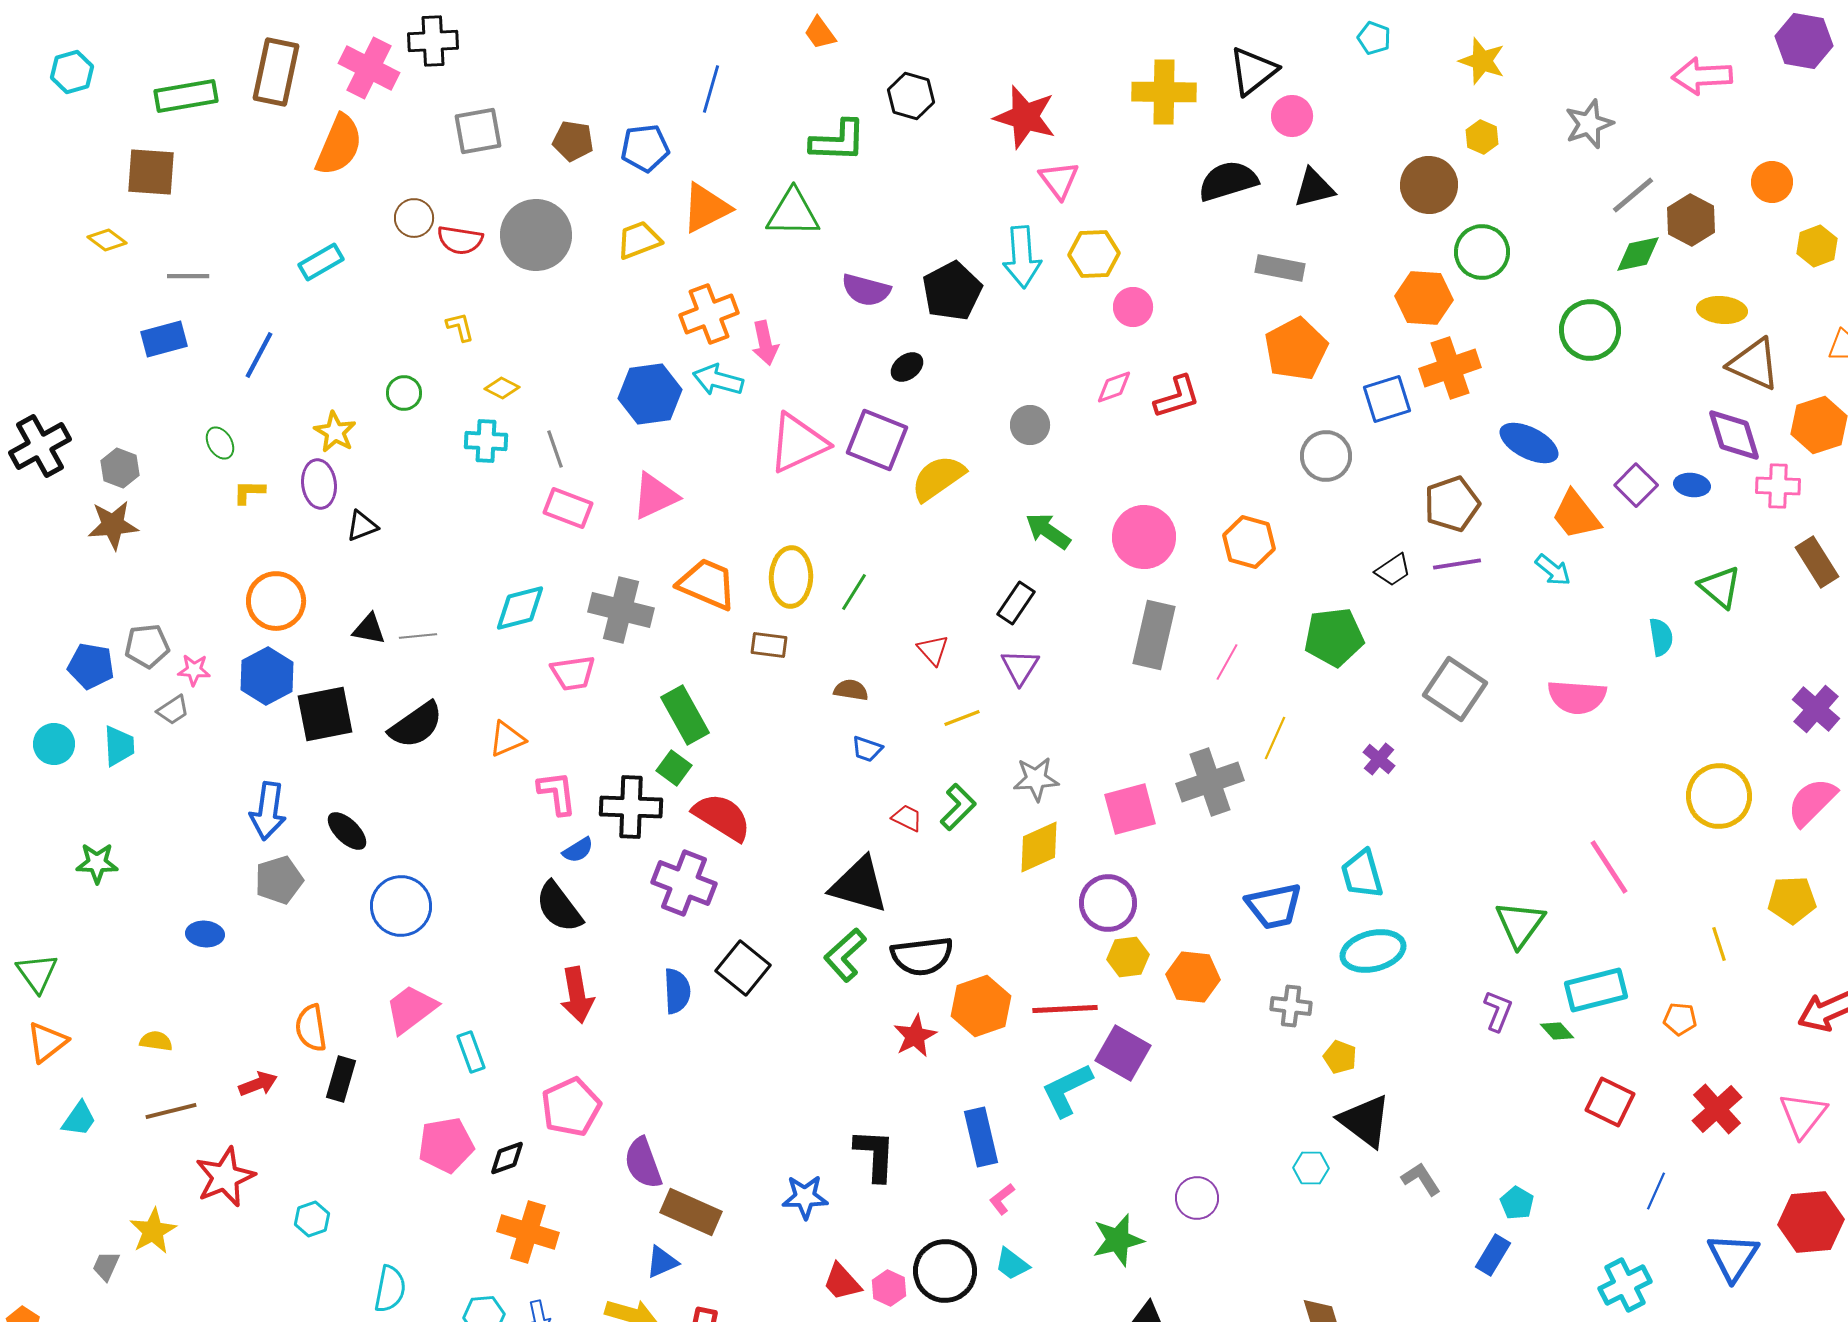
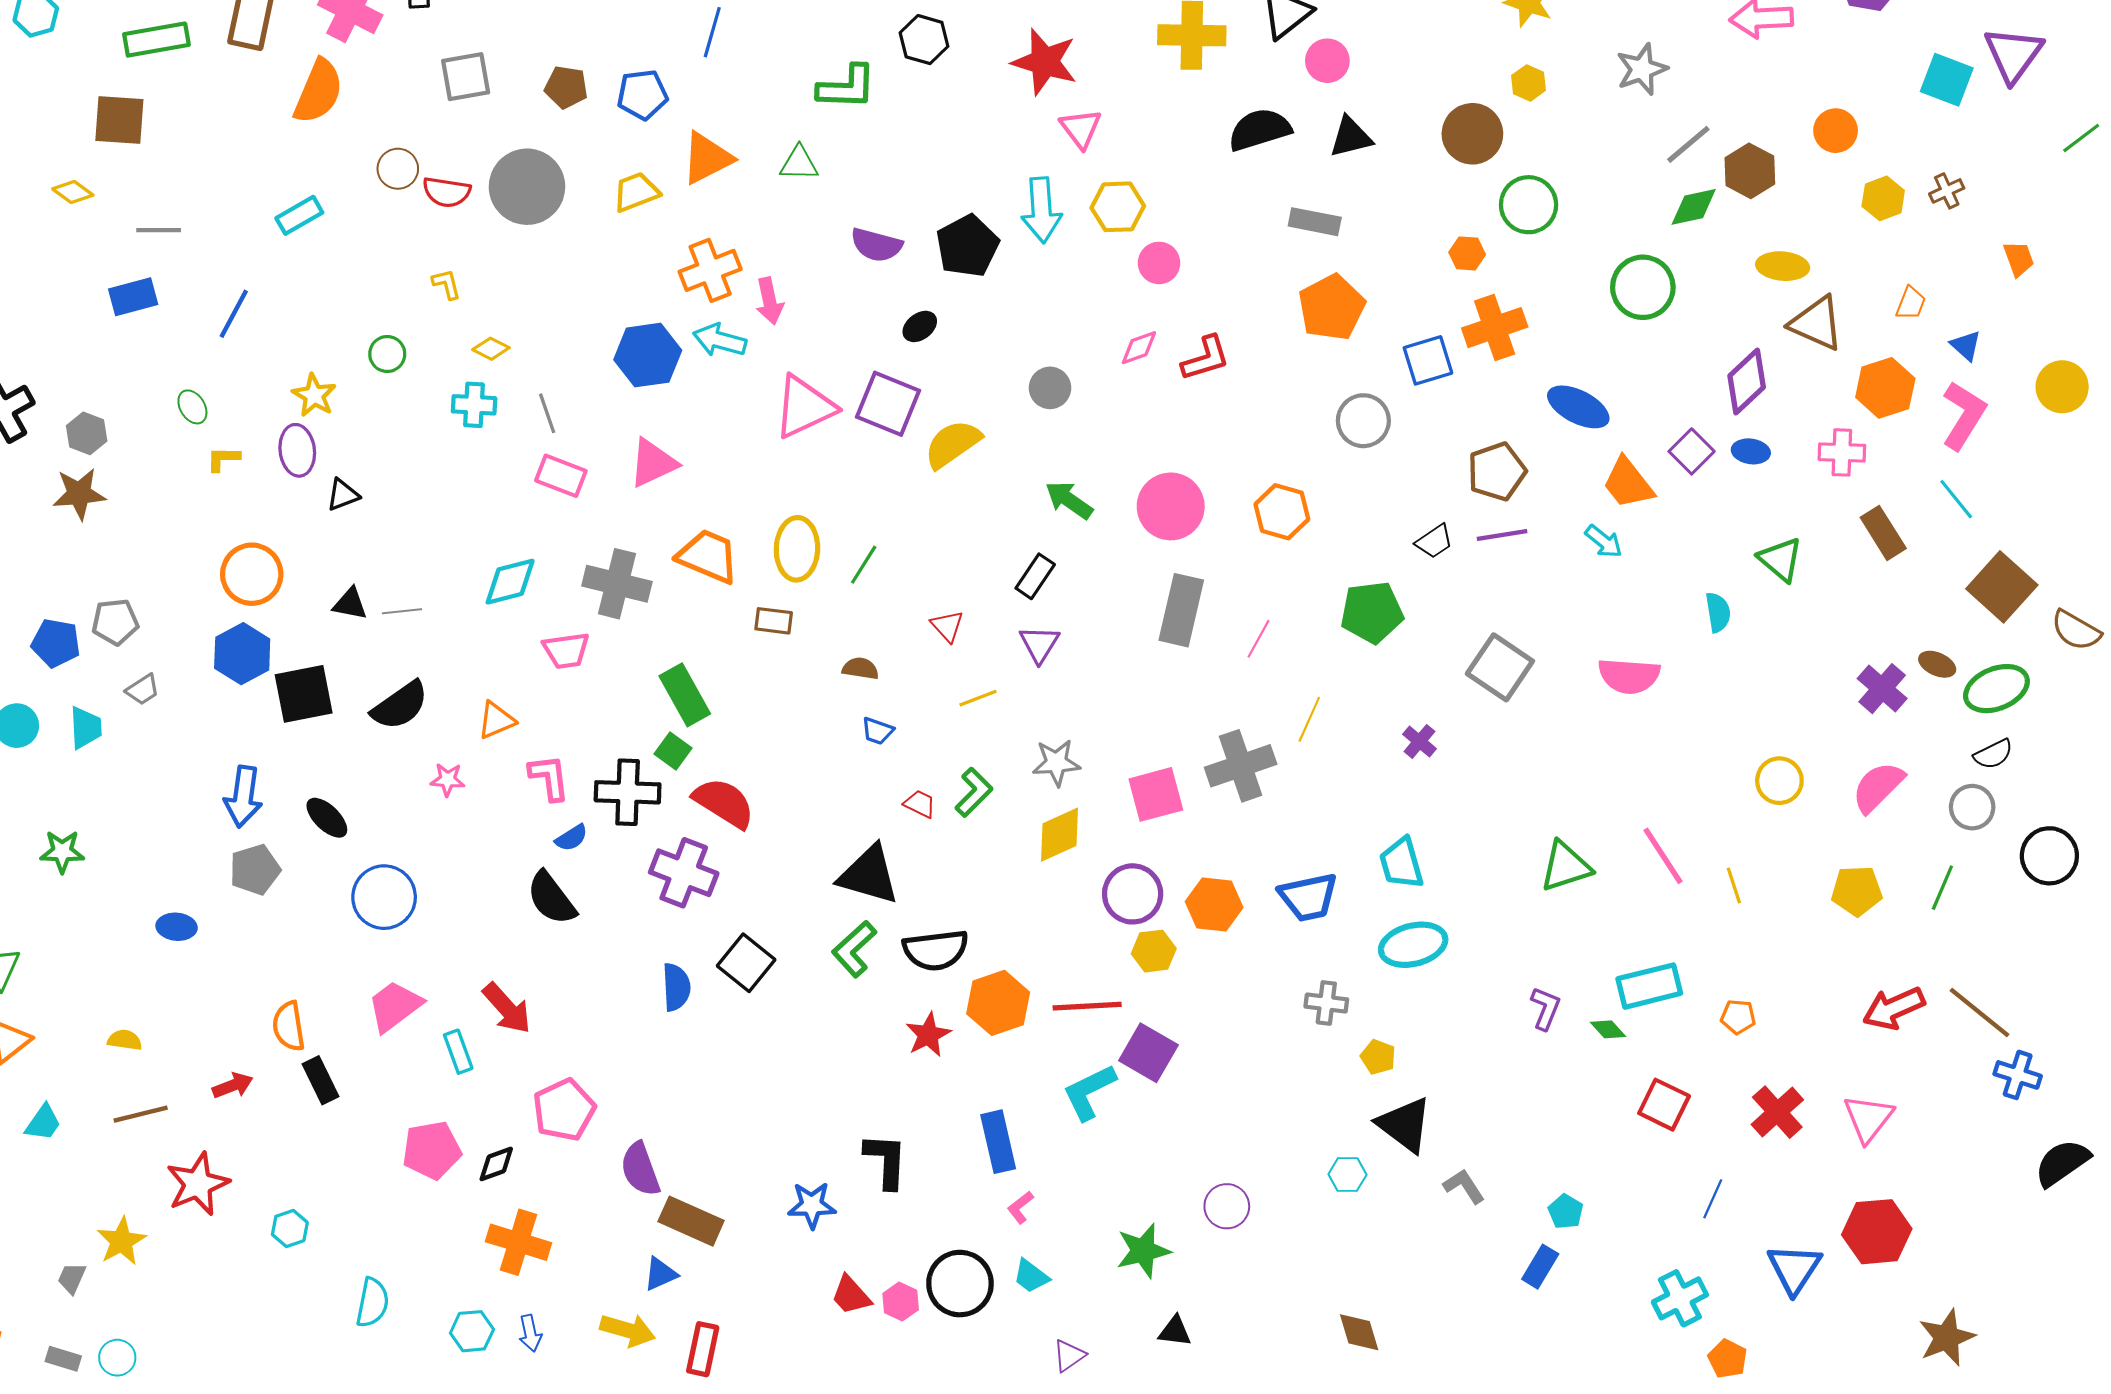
green triangle: (793, 213) -> (799, 163), size x0.7
orange hexagon: (1424, 298) -> (1467, 253), size x0.6
purple diamond: (1734, 435) -> (1747, 382), moved, turned 64
pink star: (194, 670) -> (448, 780), moved
yellow circle: (1719, 796) -> (1779, 781), size x0.7
green triangle: (1520, 924) -> (1566, 866), moved, turned 36
yellow line: (1719, 944) -> (1734, 885), moved
orange hexagon: (1193, 977) -> (1214, 905), moved
red arrow: (577, 995) -> (507, 1008), moved, turned -32
black rectangle: (341, 1079) -> (321, 1080), turned -42

